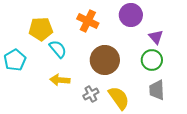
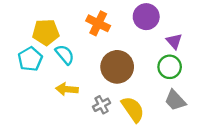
cyan pentagon: (15, 60) -> (30, 59), moved
gray trapezoid: (157, 90) -> (175, 100), turned -40

